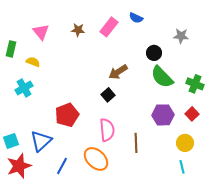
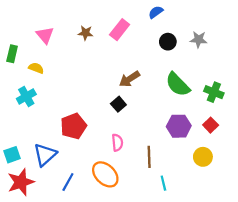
blue semicircle: (136, 18) -> (156, 12), moved, turned 120
black circle: (154, 53) -> (168, 42), moved
pink semicircle: (107, 130) -> (117, 143), size x0.7
cyan line: (182, 167) -> (163, 183), moved

